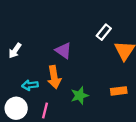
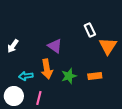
white rectangle: (104, 32) -> (90, 30), turned -64
orange rectangle: (119, 91) -> (95, 76), moved
green star: (80, 96) -> (69, 76), moved

